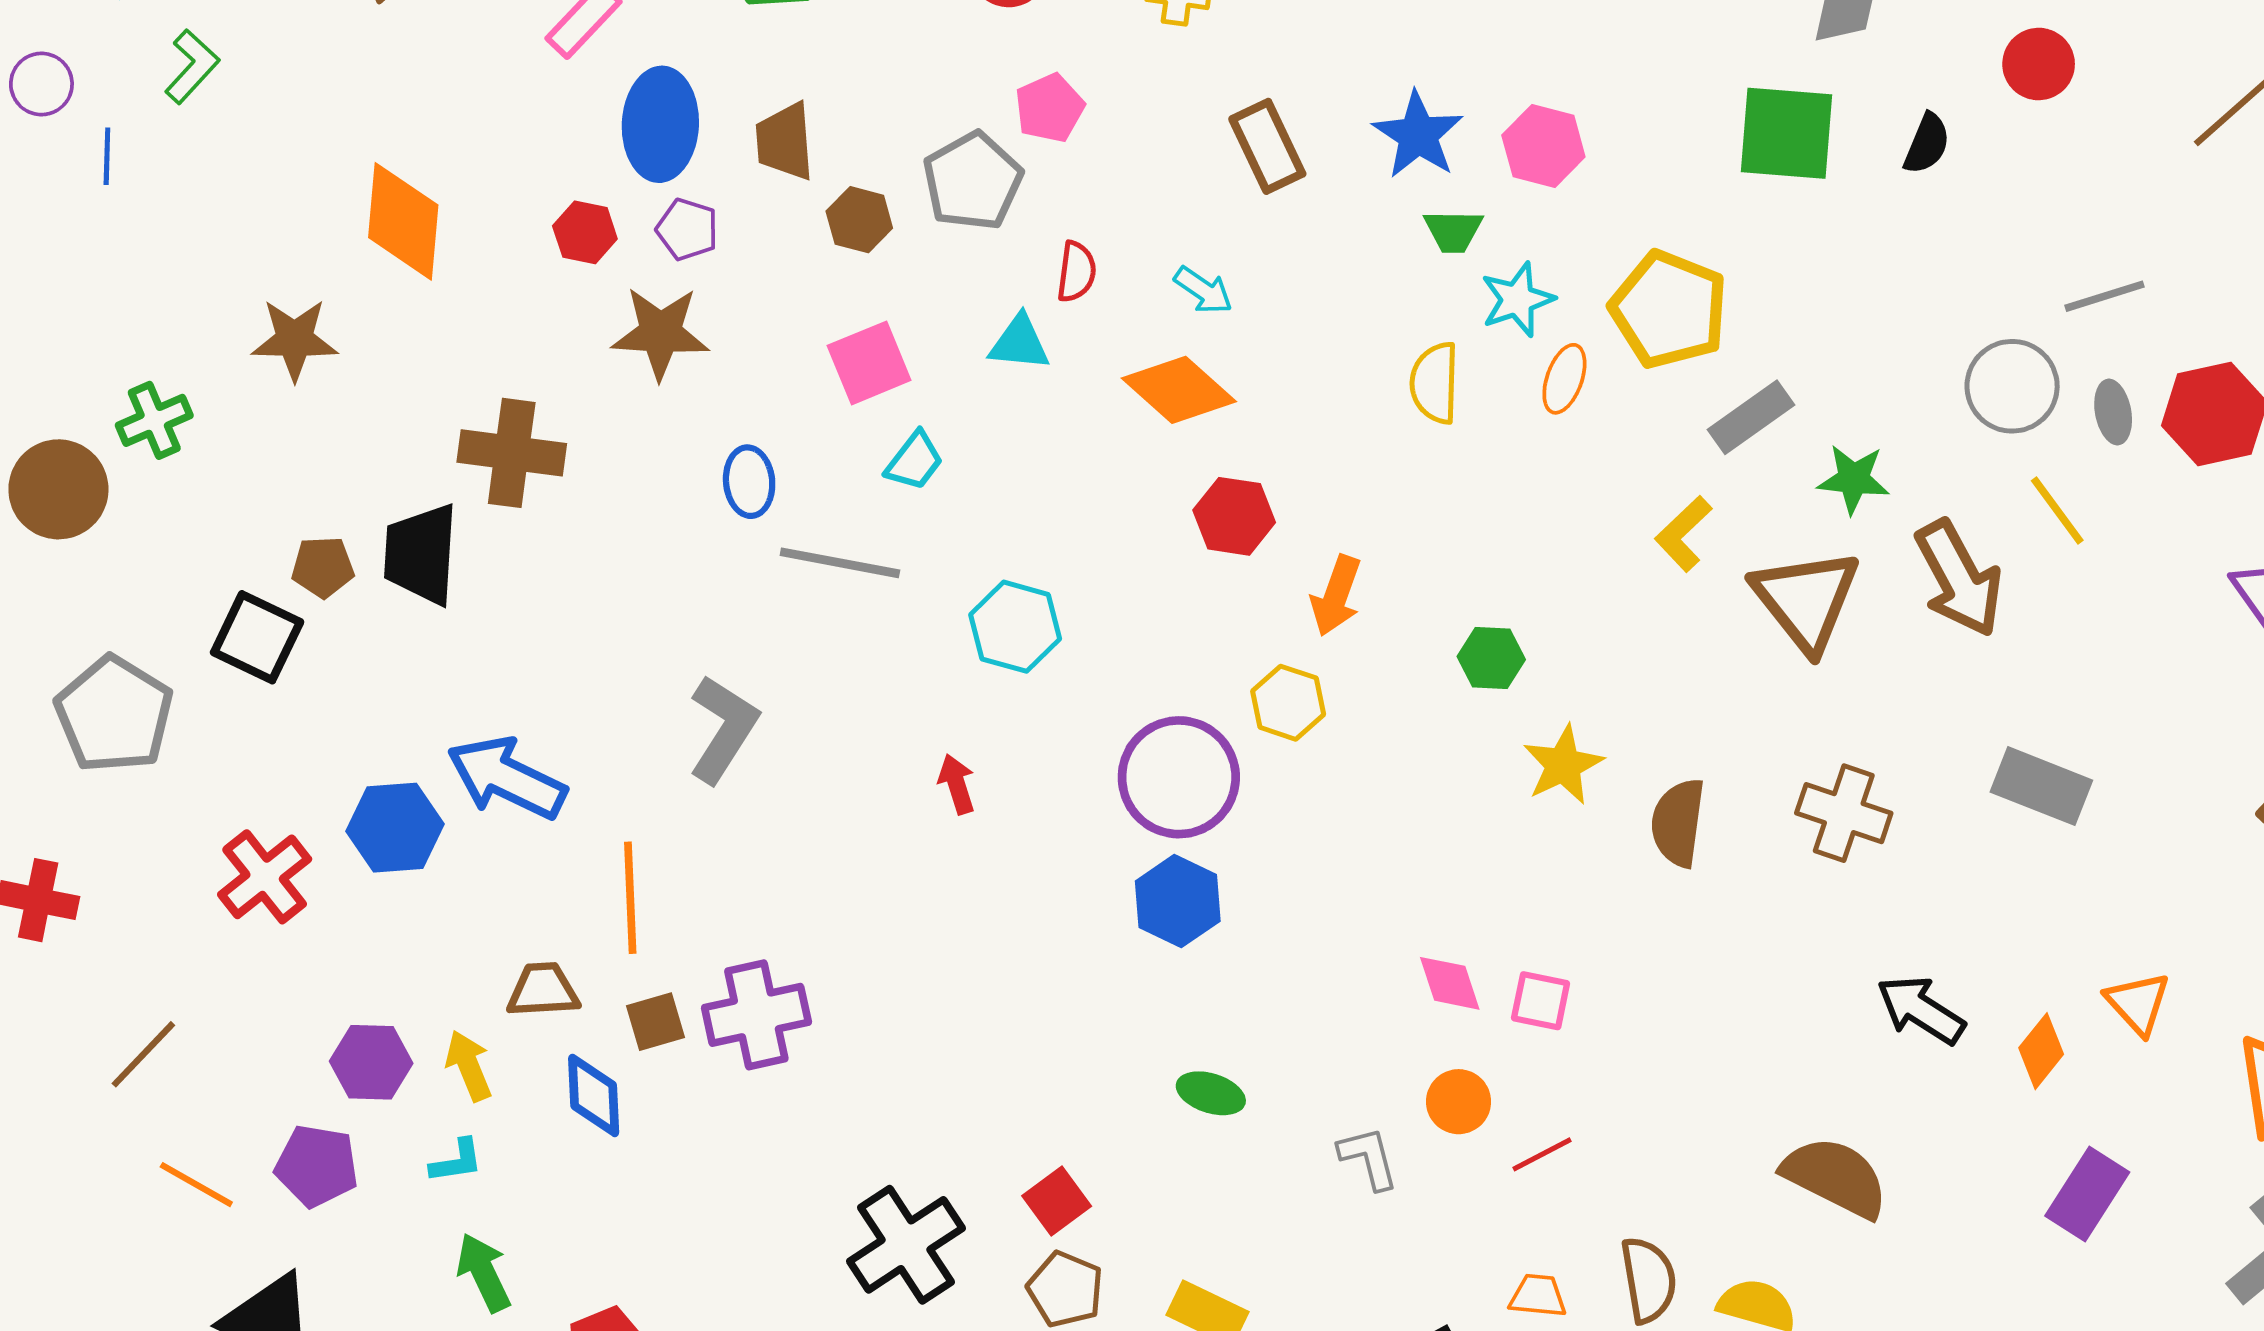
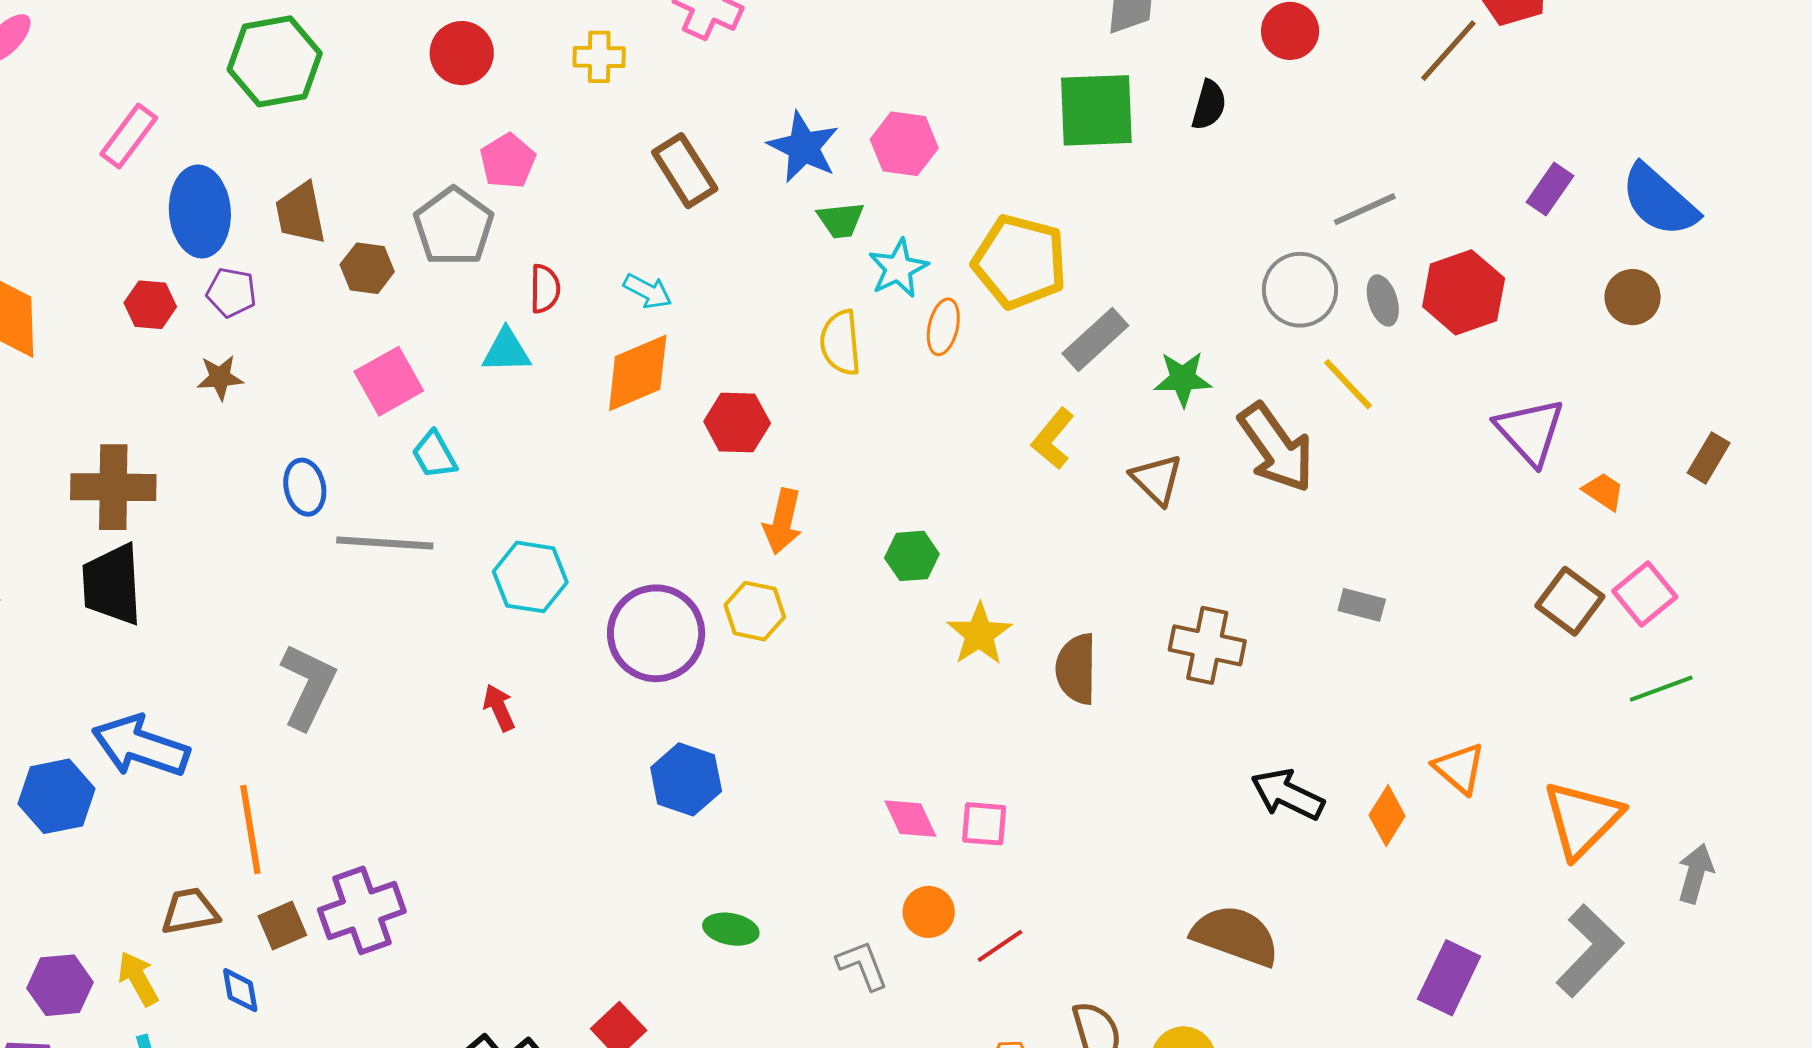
brown star: (660, 333) -> (220, 377), size x0.6
orange diamond: (1179, 390) -> (638, 373), turned -58
cyan trapezoid: (914, 461) -> (434, 455), turned 120
red hexagon: (1234, 516) -> (737, 422), moved
black trapezoid: (421, 554) -> (112, 585), moved
brown triangle: (1806, 600) -> (1157, 479), size x0.6
purple circle: (1179, 777) -> (656, 633), moved
gray rectangle: (2041, 786) -> (1362, 605), size x0.6
blue diamond: (594, 1095) -> (240, 990), size x0.7
purple rectangle: (2087, 1194) -> (1449, 978), moved

